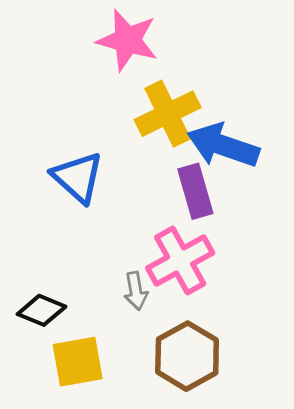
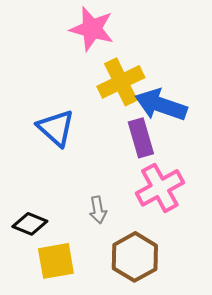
pink cross: (180, 260) -> (160, 188), moved

